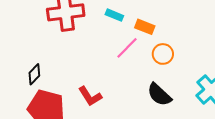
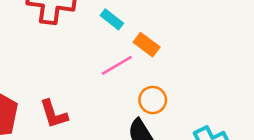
orange circle: (163, 54) -> (153, 100), moved

